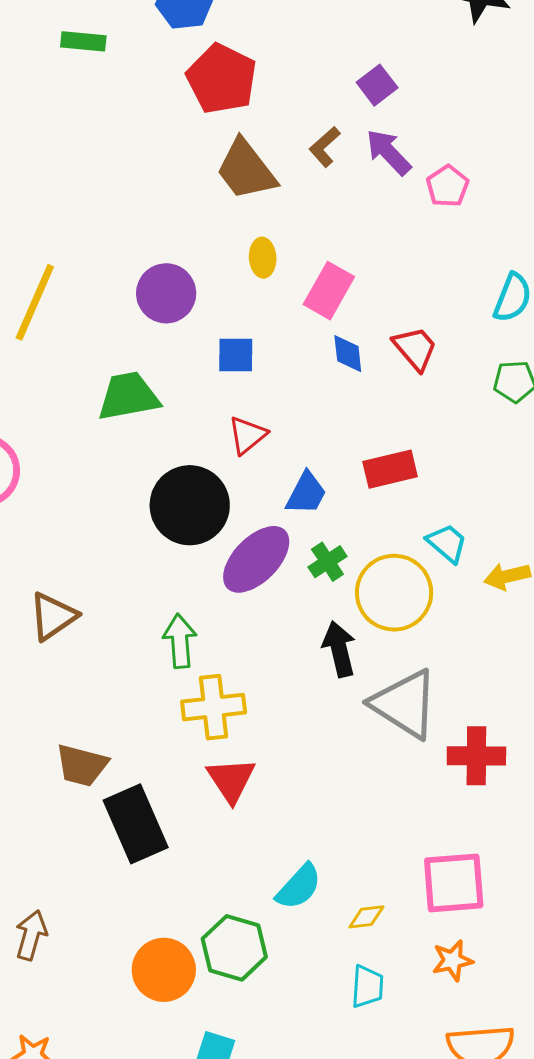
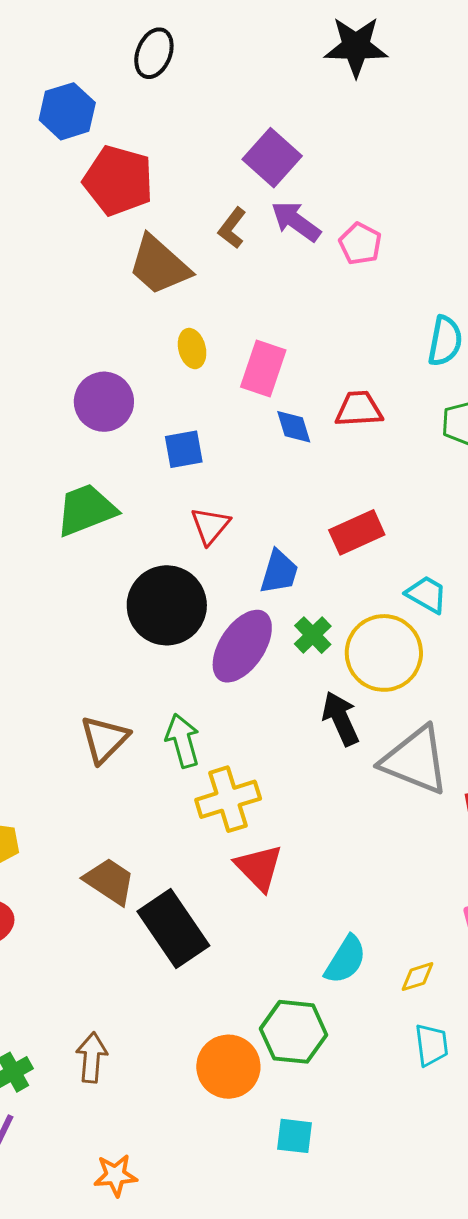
purple square: (377, 85) -> (272, 158), size x1.4
red trapezoid: (415, 348) -> (359, 409), turned -42
brown triangle: (53, 616) -> (104, 739), moved
brown trapezoid: (82, 765) -> (110, 881), turned -150

